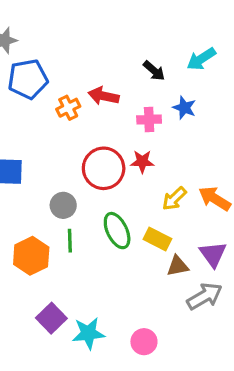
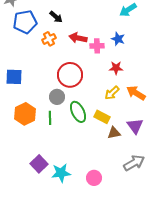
black arrow: (154, 71) -> (56, 17), moved
red arrow: (104, 96) -> (78, 38), moved
red star: (142, 162) -> (116, 68), moved
gray circle: (63, 205) -> (57, 97), moved
orange hexagon: (31, 256) -> (25, 114), moved
gray arrow: (205, 296) -> (134, 163), moved

